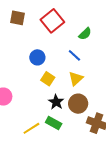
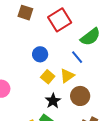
green semicircle: (85, 34) -> (90, 37), size x1.5
yellow triangle: (76, 79) -> (67, 76), moved
brown circle: (78, 104) -> (80, 96), moved

